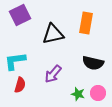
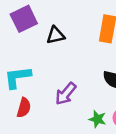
black triangle: (53, 34) -> (56, 35), moved, size x0.7

